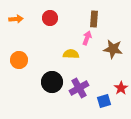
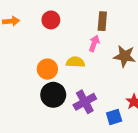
orange circle: (19, 60) -> (47, 69), moved

